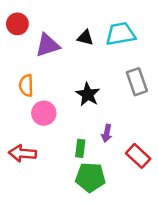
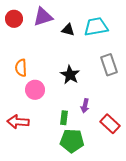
purple triangle: (48, 45) -> (43, 17), moved

